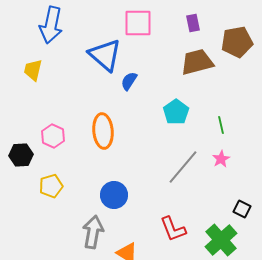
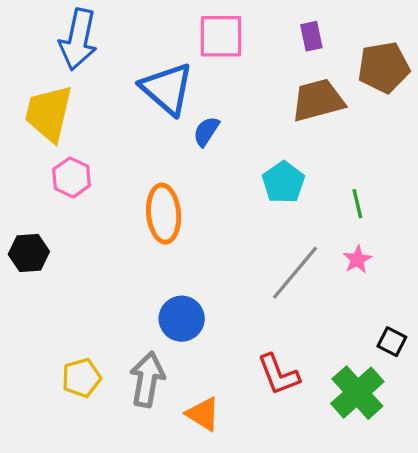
yellow trapezoid: (33, 70) -> (49, 113), size x1.6
pink hexagon: (53, 136) -> (72, 177), moved
yellow pentagon: (51, 186) -> (81, 378), moved

